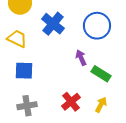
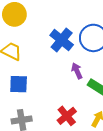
blue cross: (53, 24) -> (62, 40), moved

